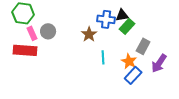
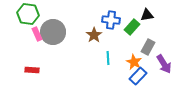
black triangle: (122, 15) -> (147, 15), moved
gray circle: (48, 31) -> (53, 32), size x1.6
red rectangle: (25, 50) -> (32, 70), moved, size x0.6
purple arrow: (159, 63) -> (164, 64), turned -66

